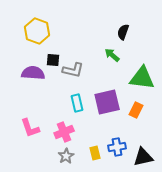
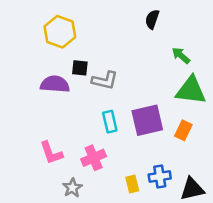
black semicircle: (123, 32) -> (152, 19), moved
green arrow: (112, 55) -> (181, 55), moved
gray star: (66, 156) -> (72, 188), moved

